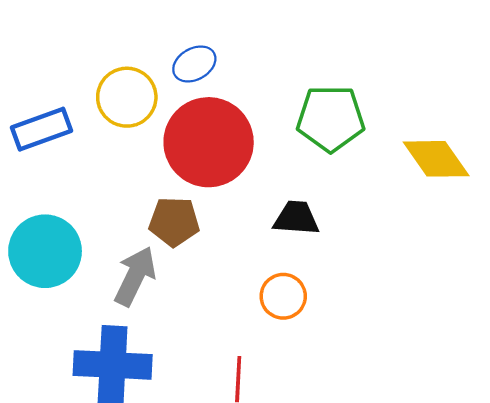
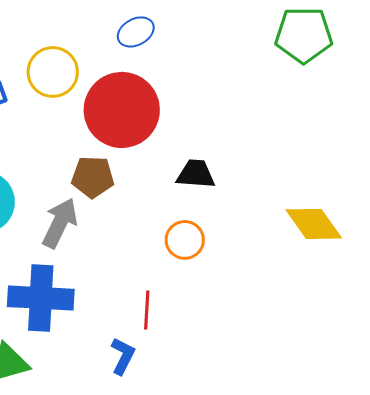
blue ellipse: (194, 64) -> (136, 32), moved
green pentagon: (331, 119) -> (304, 35), moved
yellow diamond: (436, 159) -> (314, 224), moved

